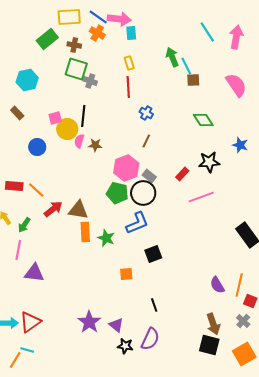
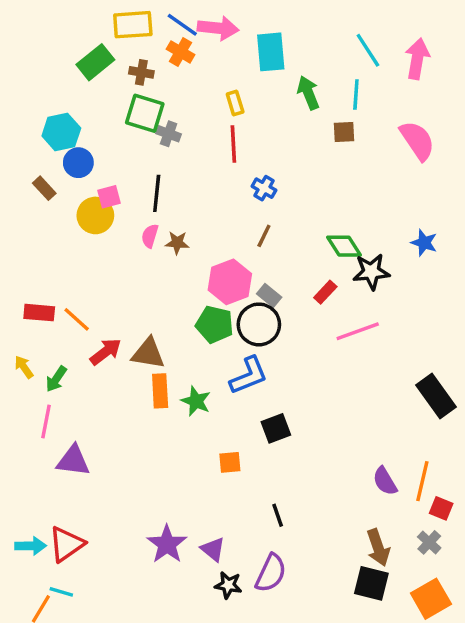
cyan rectangle: (131, 33) -> (271, 52), moved, size x1.6
cyan line: (186, 66) -> (356, 95), moved, turned 30
green diamond: (203, 120) -> (344, 246), moved
yellow circle: (67, 129) -> (95, 215), moved
blue circle: (37, 147) -> (78, 163), moved

